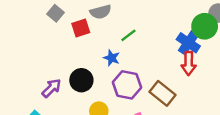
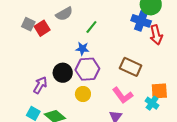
red square: (81, 28) -> (42, 28), moved
red arrow: (189, 63) -> (156, 35), moved
purple hexagon: (127, 85) -> (87, 69), moved

